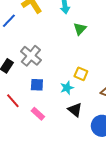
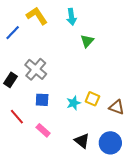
yellow square: (81, 74) -> (92, 99), moved
black triangle: (75, 110) -> (82, 141), moved

